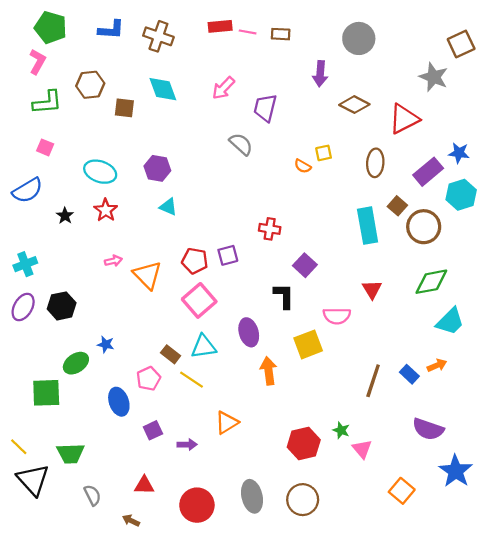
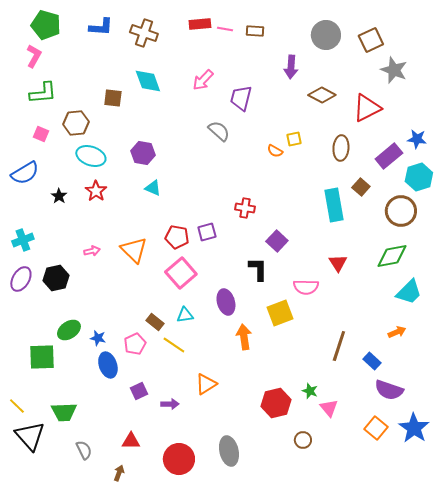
brown square: (461, 44) -> (371, 40), moved
brown hexagon: (90, 85) -> (76, 123), moved
brown circle: (424, 227) -> (401, 211), moved
pink arrow: (113, 261) -> (92, 251), moved
blue star: (106, 344) -> (98, 338), moved
cyan triangle: (204, 347) -> (185, 315), size x0.7
blue rectangle: (409, 374) -> (372, 361), moved
orange square: (402, 491) -> (376, 428), moved
brown circle: (303, 500) -> (303, 440), moved, size x0.6
brown arrow: (131, 521) -> (119, 473), turned 84

